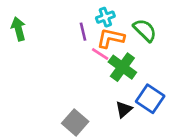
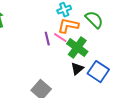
purple line: (83, 32) -> (47, 39), moved
black triangle: (124, 109) -> (77, 69), moved

